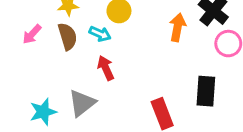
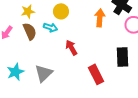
red arrow: (106, 68) -> (71, 48), moved
cyan star: (43, 112) -> (15, 72), moved

